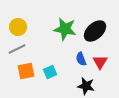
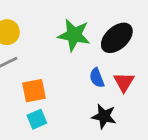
orange square: (26, 71) -> (34, 91), moved
cyan square: (50, 72) -> (37, 119), moved

